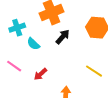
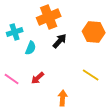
cyan semicircle: (33, 44) -> (31, 48), turned -112
pink line: (14, 66) -> (12, 79), moved

